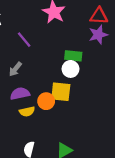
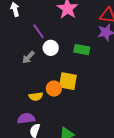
white circle: (71, 69) -> (51, 48), moved
purple semicircle: (20, 94) -> (26, 118), moved

